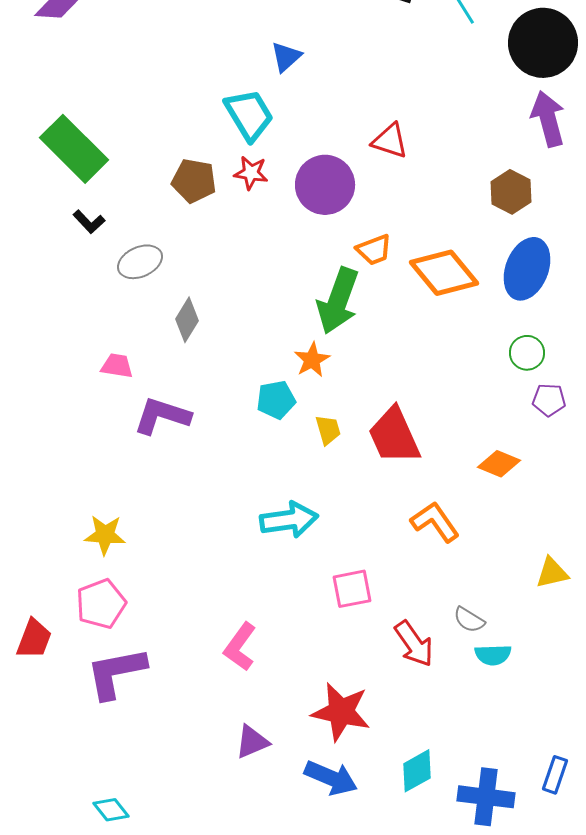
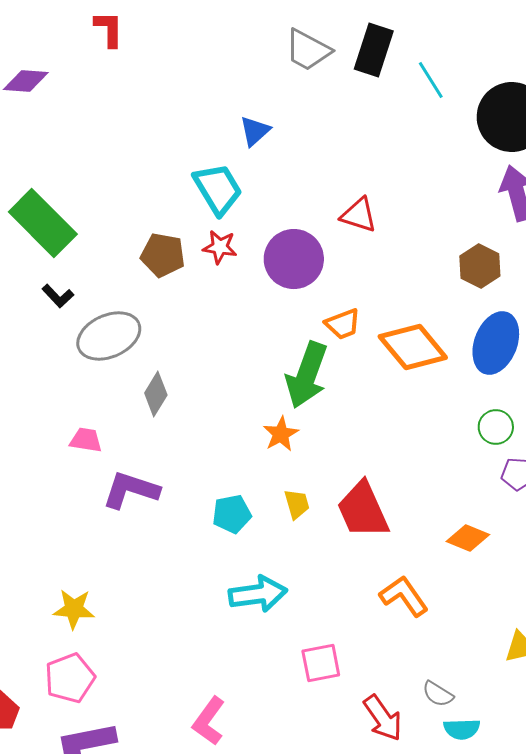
gray ellipse: (140, 262) -> (109, 336), size x1.4
cyan pentagon: (276, 400) -> (232, 514), moved

